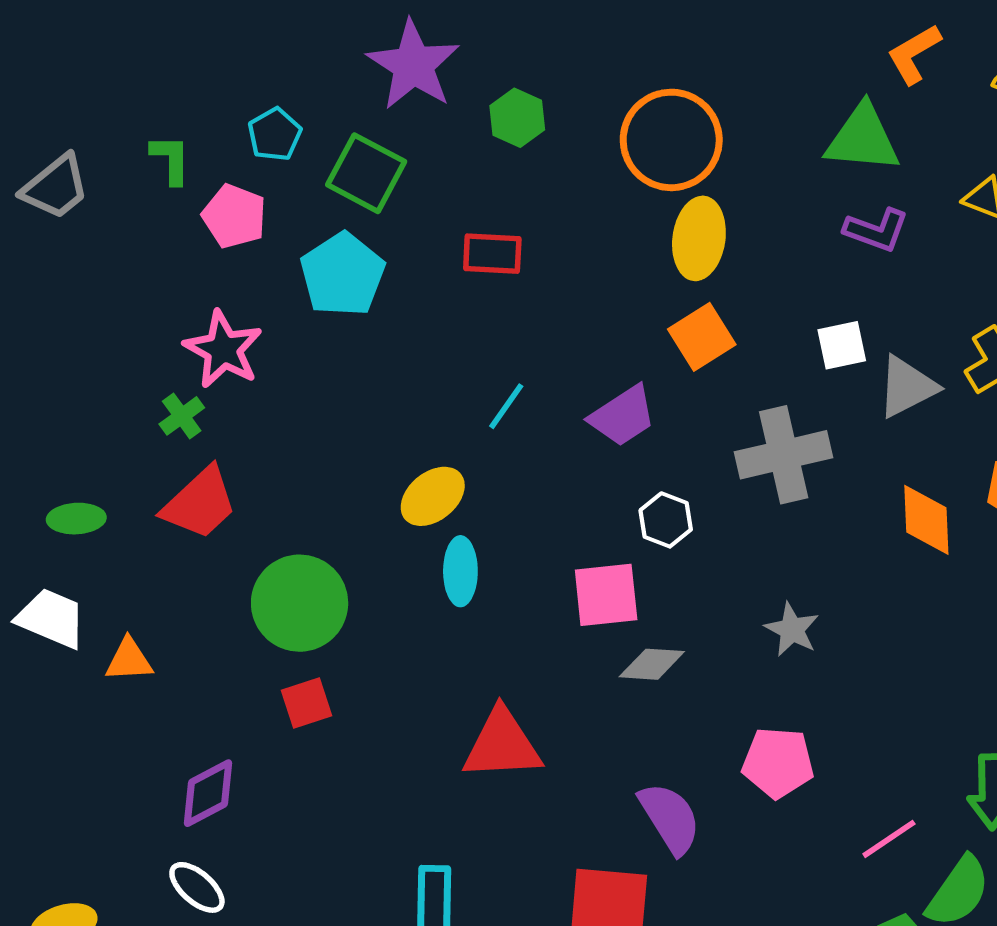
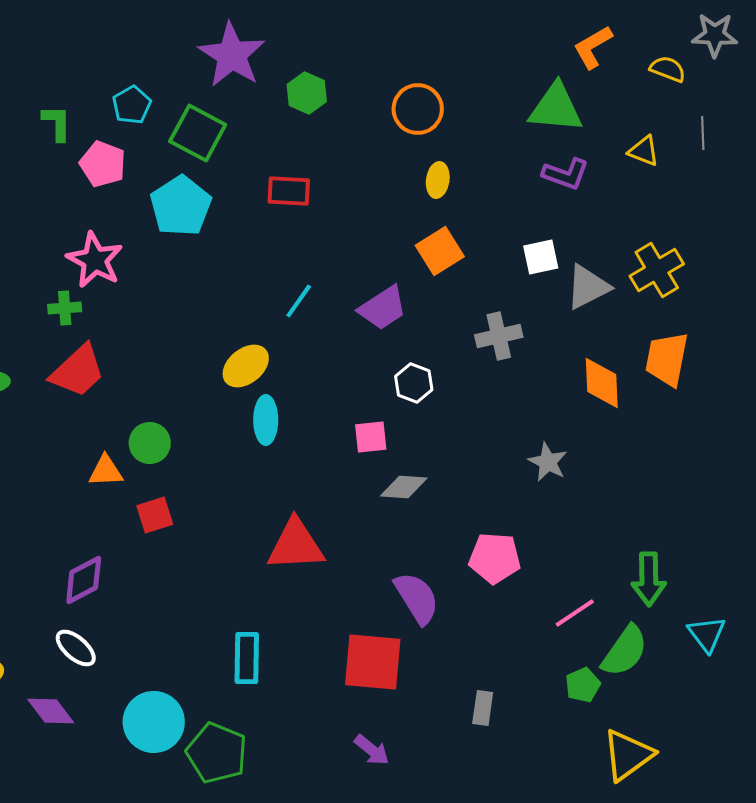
orange circle: (671, 140) -> (418, 109), size x0.7
yellow ellipse: (699, 238) -> (438, 180), size x0.6
green cross: (182, 416) -> (65, 308), turned 32
gray cross: (784, 455) -> (499, 336), size x0.7
pink square: (606, 595) -> (371, 437), size x0.7
green circle: (300, 603) -> (150, 443), size x0.6
gray star: (792, 629) -> (548, 462), moved
orange triangle: (129, 660) -> (106, 471), moved

